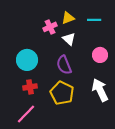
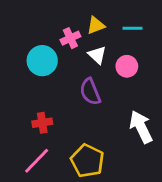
pink circle: (100, 55) -> (127, 66), moved
cyan circle: (27, 60) -> (42, 61), moved
yellow pentagon: (62, 93) -> (87, 161), moved

